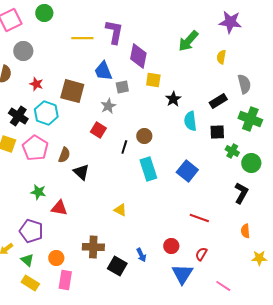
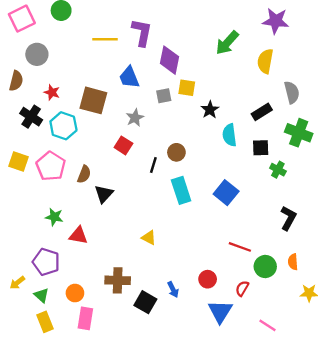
yellow semicircle: (221, 57) -> (265, 61), size x1.5
gray square: (122, 87) -> (164, 96), moved
black cross: (18, 116) -> (31, 117), moved
green circle: (251, 163) -> (265, 266), moved
black triangle: (81, 172) -> (104, 194), turned 30
yellow rectangle: (30, 283) -> (45, 322), turned 36

